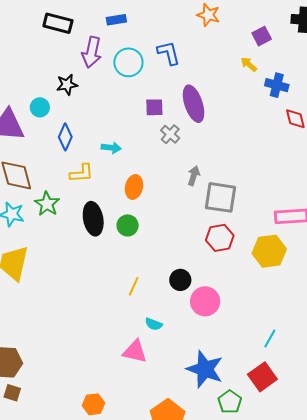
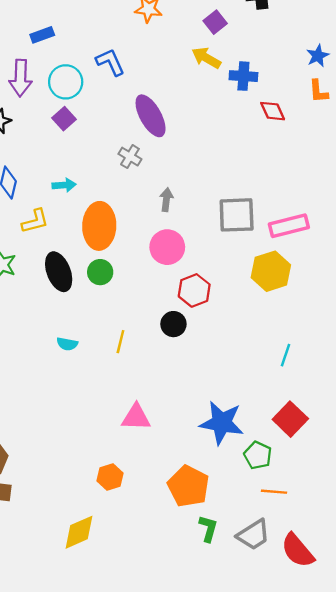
yellow arrow: (249, 64) -> (206, 58), size x1.4
purple square: (154, 107) -> (64, 119), moved, turned -30
orange ellipse: (134, 187) -> (99, 226), size x1.6
gray square: (220, 197) -> (237, 215), moved
red hexagon: (220, 238) -> (194, 290), moved
pink circle: (205, 301) -> (167, 247), moved
cyan semicircle: (154, 324) -> (67, 344), moved
cyan line: (270, 339) -> (286, 355), moved
orange hexagon: (94, 404) -> (110, 477), moved

